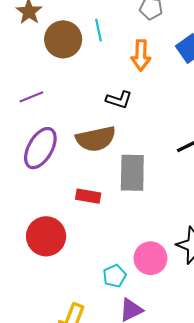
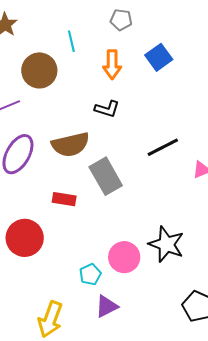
brown circle: (63, 39) -> (39, 70), moved
black L-shape: (119, 100) -> (107, 109), moved
gray rectangle: (132, 173) -> (106, 176), turned -30

